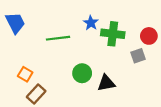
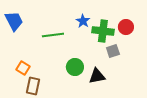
red circle: (149, 36) -> (126, 27), moved
gray square: (138, 56) -> (113, 51), moved
brown rectangle: (36, 94) -> (33, 86), turned -30

